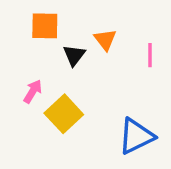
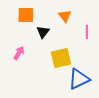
orange triangle: (105, 40) -> (65, 16), moved
yellow square: (64, 114) -> (61, 58), moved, turned 30

